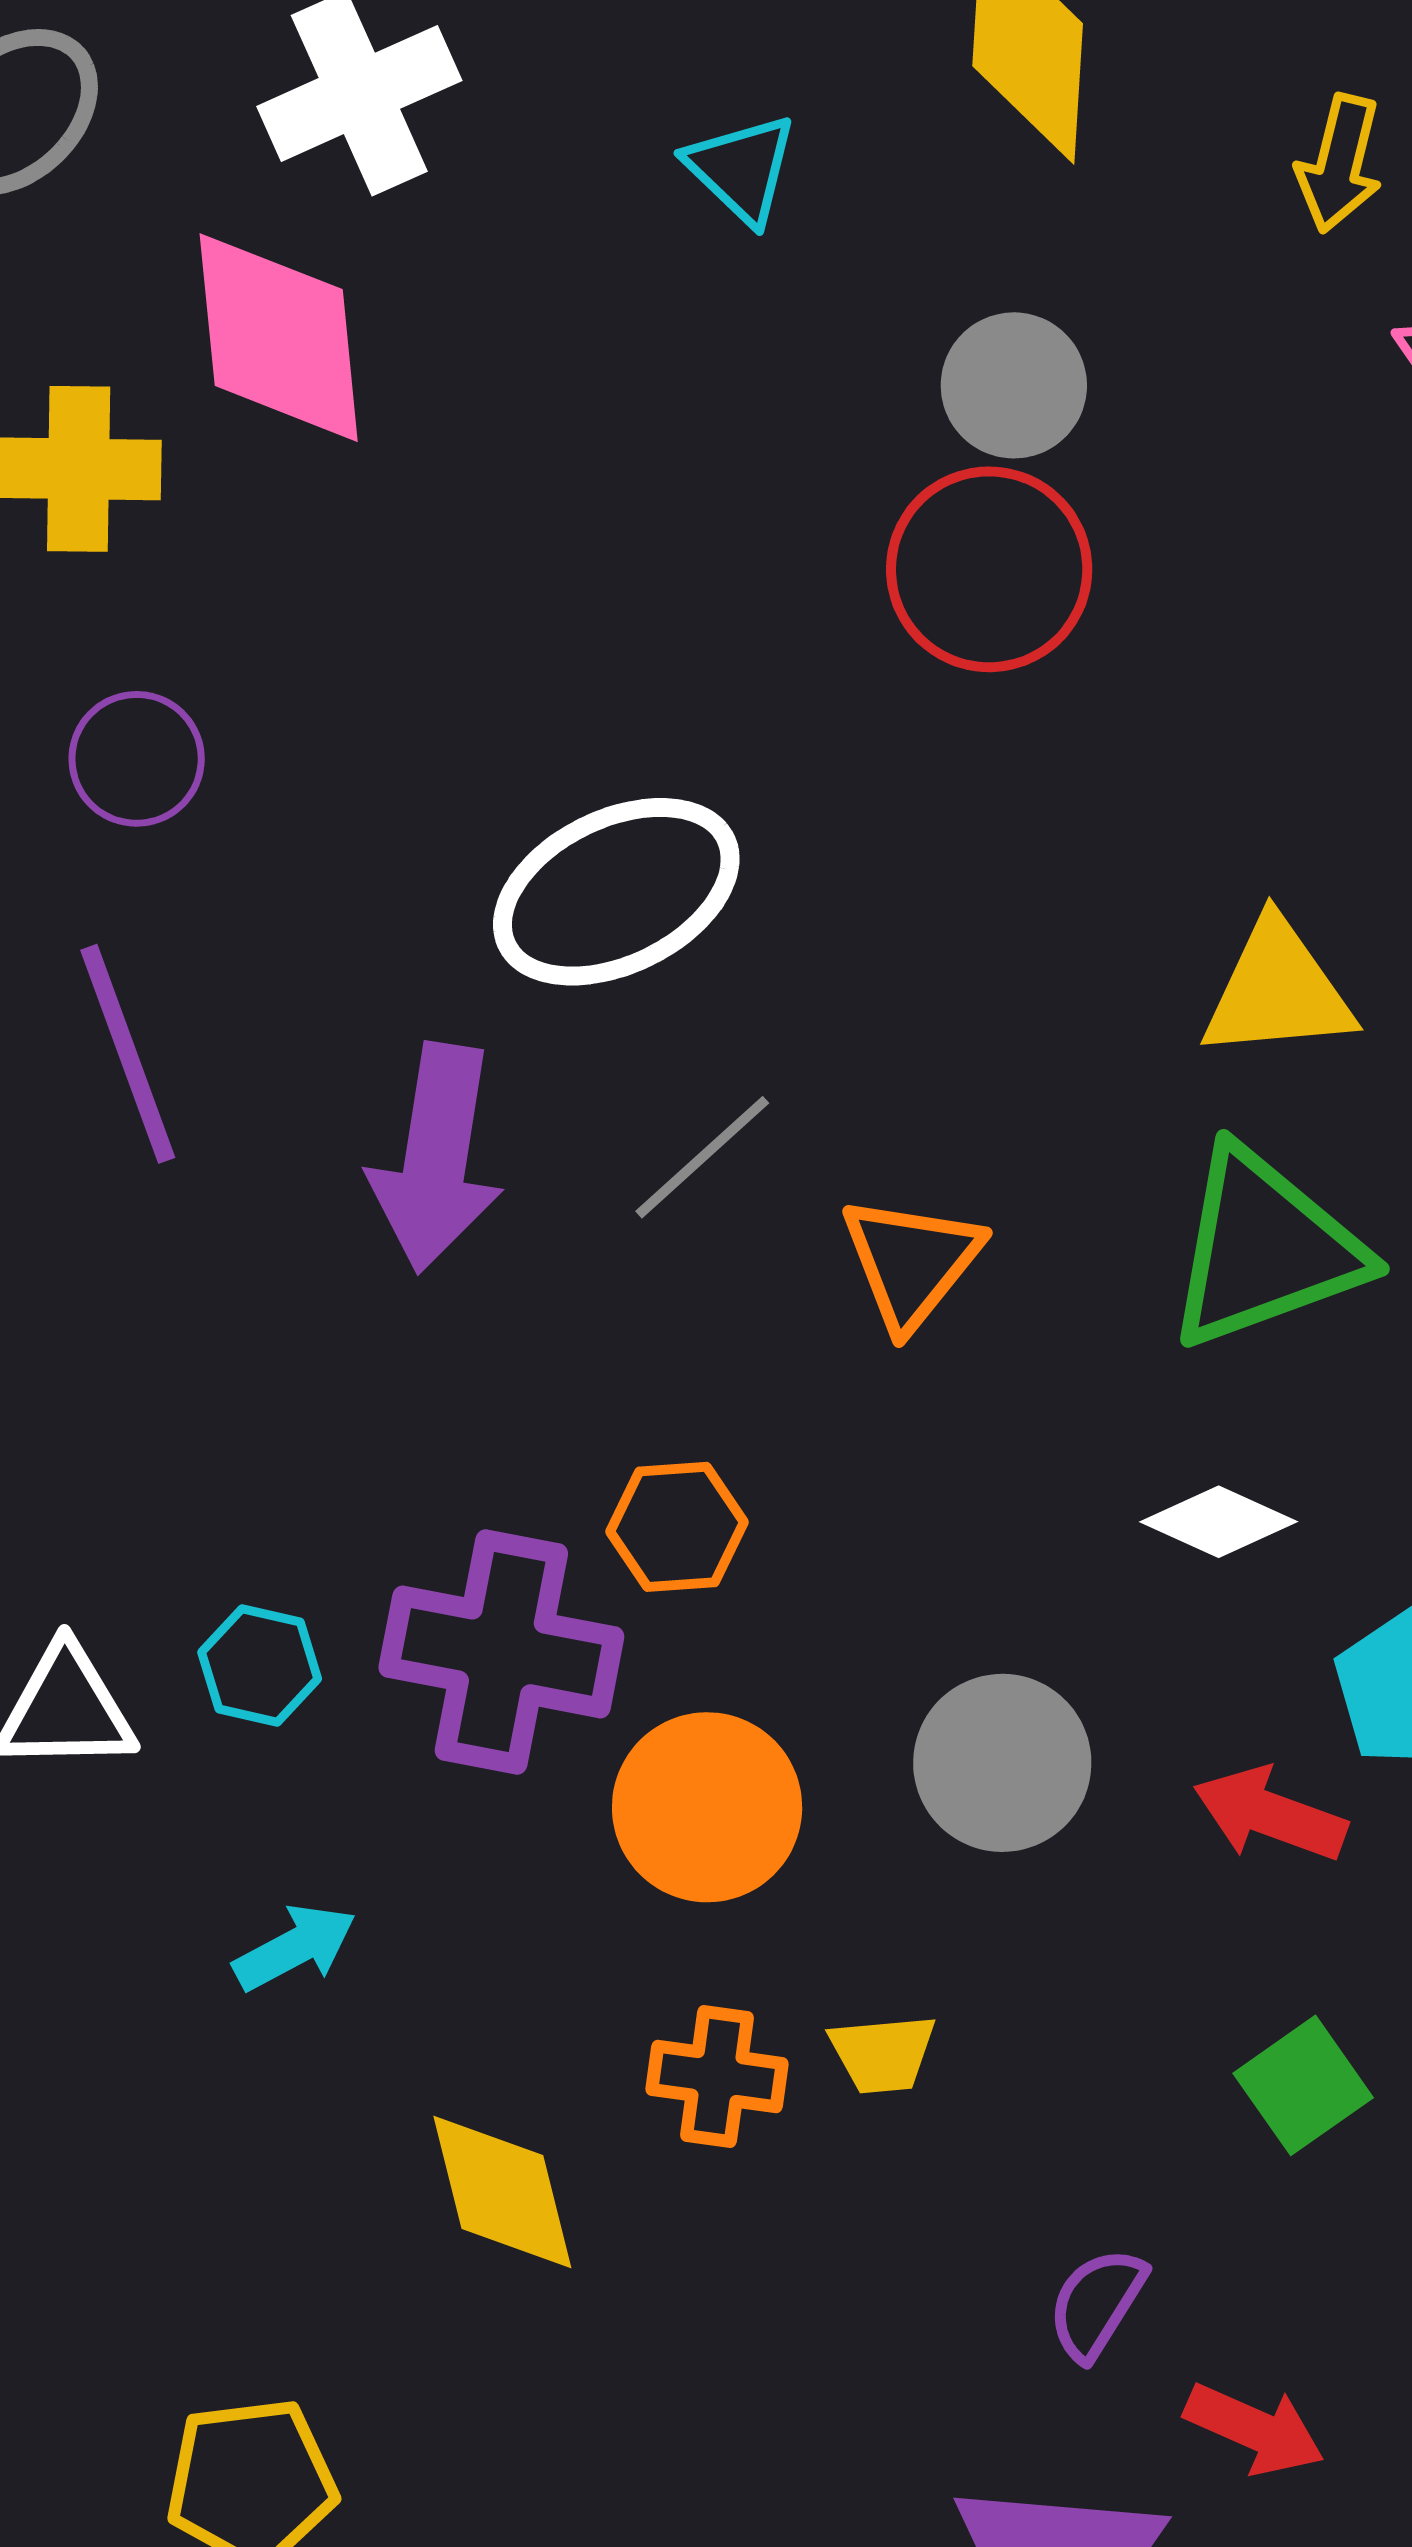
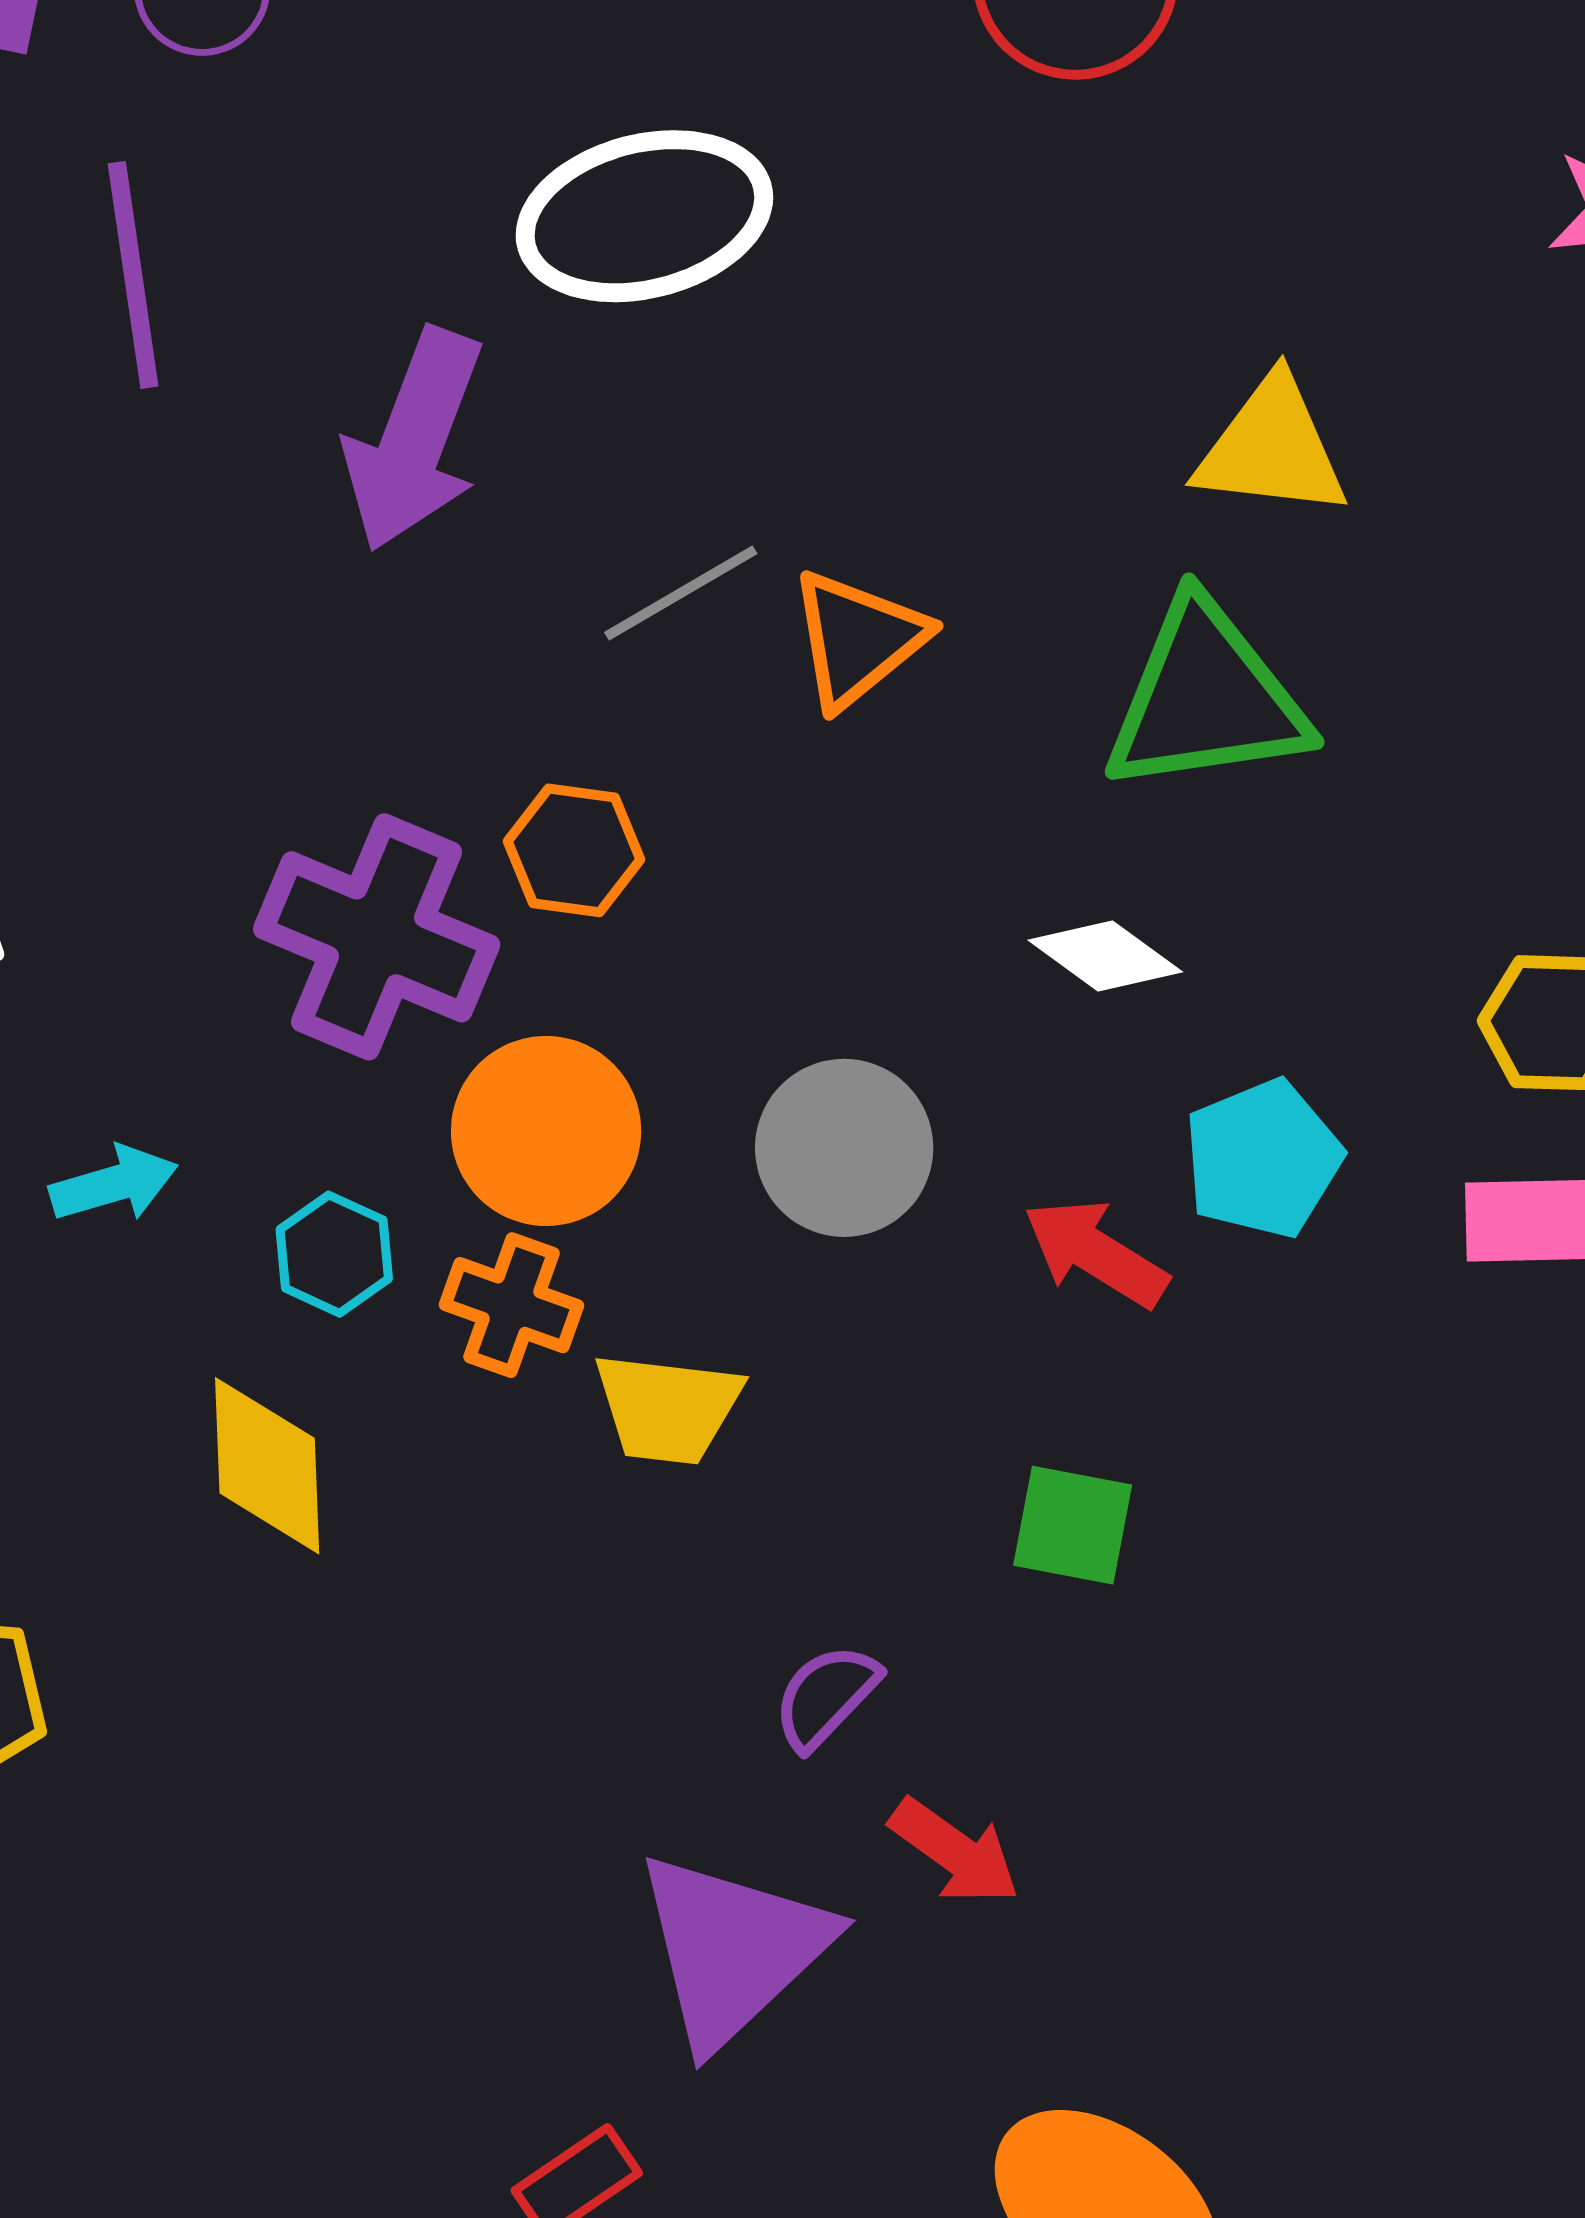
gray line: (702, 1157) -> (681, 593), moved
cyan hexagon: (260, 1666) -> (334, 1254), moved
yellow trapezoid: (883, 2054) -> (668, 1408), size x1.4
orange cross: (717, 2076) -> (511, 1305), moved
green square: (1303, 2085) -> (1073, 1525), turned 34

